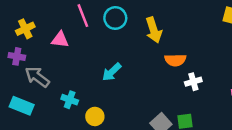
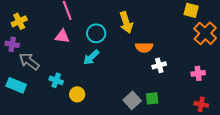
cyan circle: (115, 18) -> (96, 33), moved
pink triangle: (60, 40) -> (62, 36), moved

